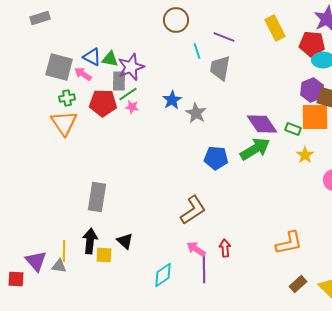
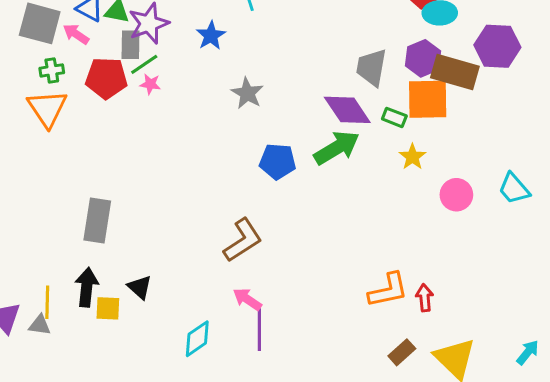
gray trapezoid: (220, 68) -> (372, 67), moved
blue star: (172, 100) -> (211, 36), moved
red arrow: (225, 248) -> (425, 298), moved

